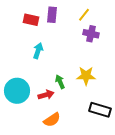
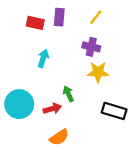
purple cross: (91, 34) -> (91, 47), moved
yellow star: (86, 76) -> (98, 72), moved
black rectangle: (100, 110) -> (114, 111), moved

